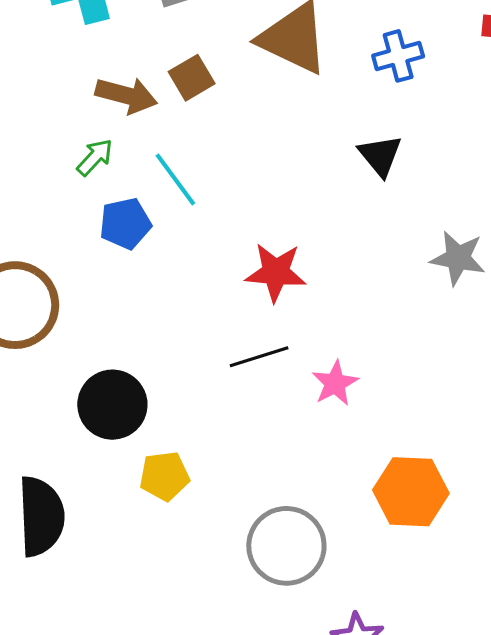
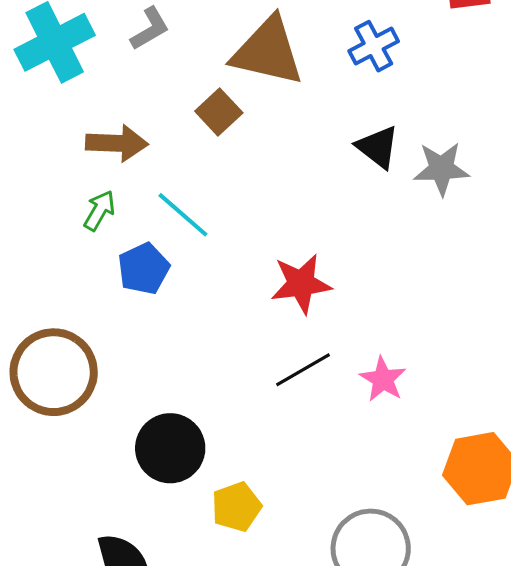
brown square: (192, 78) -> (219, 112), moved
gray star: (458, 258) -> (441, 169), moved

